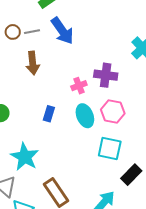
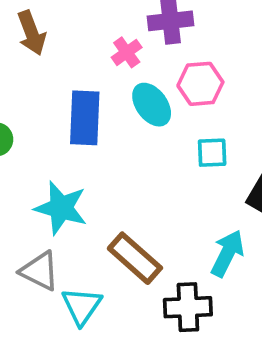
blue rectangle: (49, 114) -> (85, 118), size x1.8
cyan square: (110, 148) -> (212, 153), size x0.7

